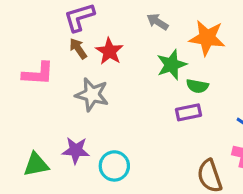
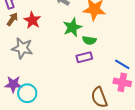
brown arrow: (78, 49) -> (12, 19), turned 72
cyan circle: (114, 166) -> (27, 93), moved

